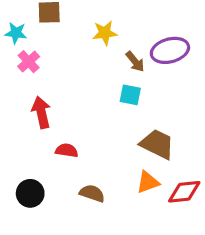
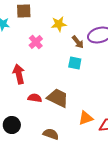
pink cross: (29, 62) -> (36, 42), moved
brown trapezoid: (157, 144) -> (58, 98), moved
brown semicircle: (92, 193) -> (51, 134), moved

